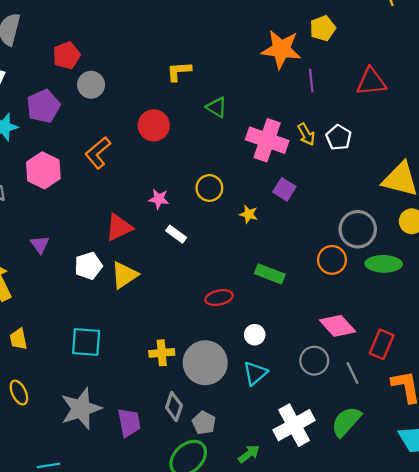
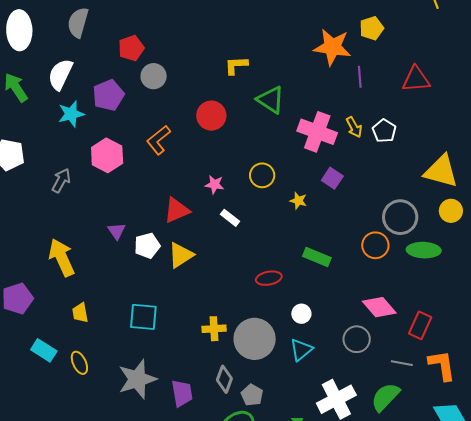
green triangle: (217, 107) -> (271, 100), size x1.4
purple triangle: (40, 244) -> (116, 231), moved
gray line: (353, 373) -> (402, 363), moved, turned -55

